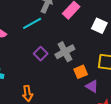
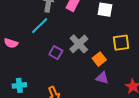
purple triangle: (92, 86) -> (102, 78), moved

